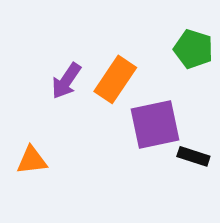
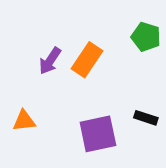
purple square: (155, 125) -> (98, 134), moved

